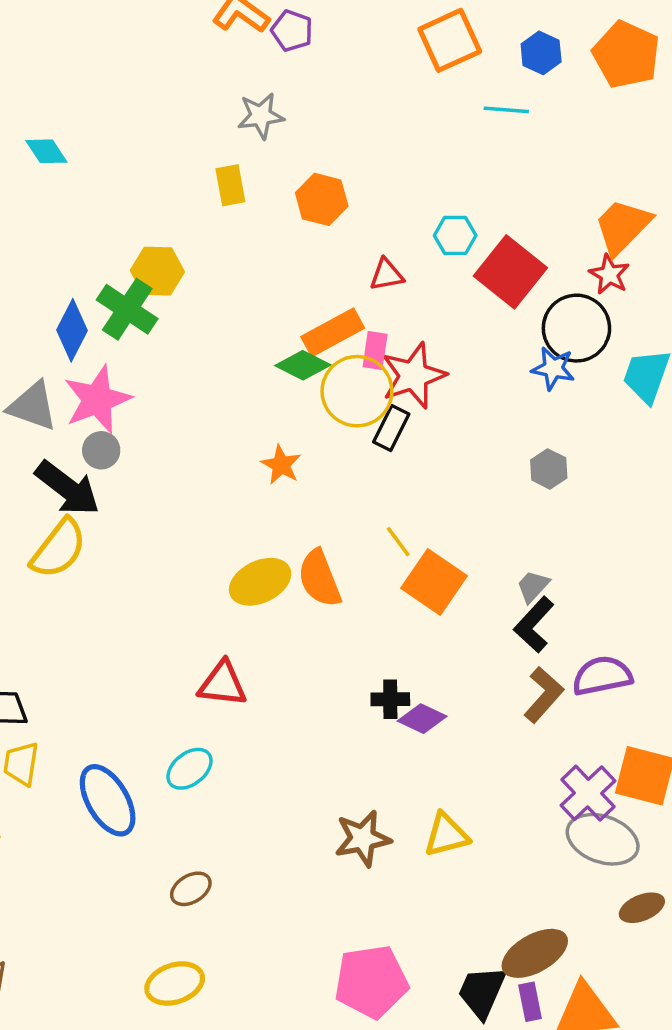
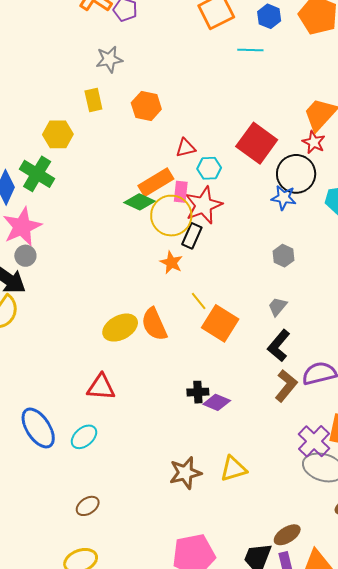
cyan hexagon: (455, 235) -> (209, 168), moved
yellow hexagon: (157, 271) -> (58, 134), moved
orange star: (281, 465) -> (171, 263), moved
gray trapezoid: (533, 586) -> (278, 307), moved
blue ellipse: (108, 800) -> (38, 428), moved
brown ellipse: (535, 953) -> (287, 535), size x0.7

